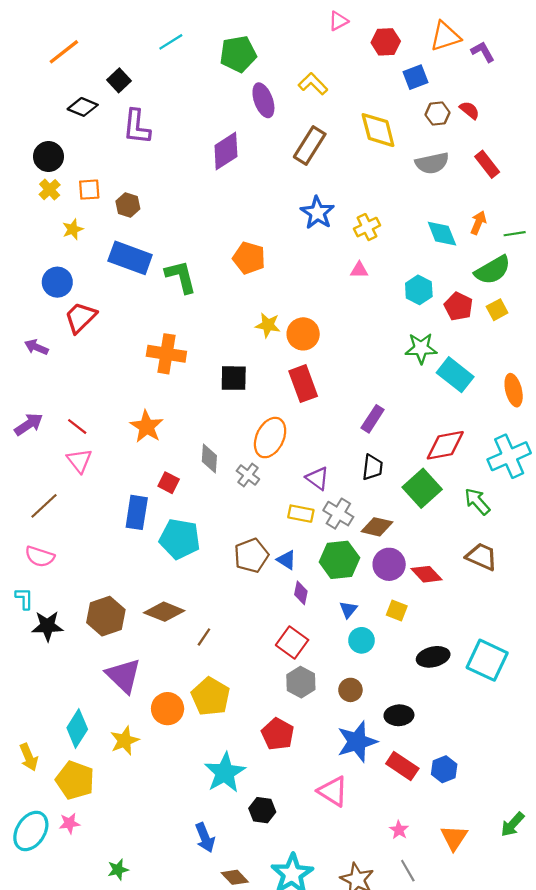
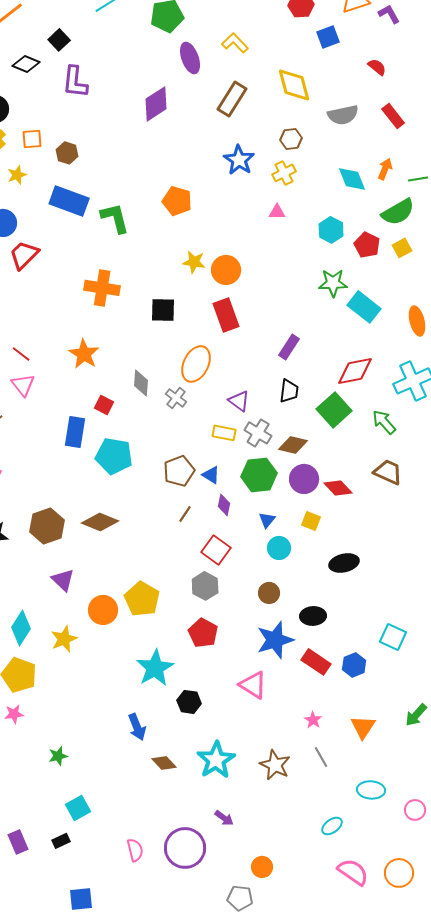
brown hexagon: (438, 114) -> (291, 139), moved
brown line: (204, 637) -> (185, 514), moved
cyan square: (487, 660) -> (393, 637), moved, size x0.7
purple triangle: (123, 676) -> (63, 580), size x0.7
gray hexagon: (301, 682) -> (205, 586), moved

